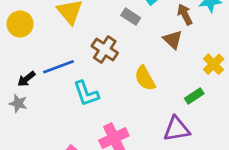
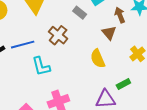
yellow semicircle: (145, 78) -> (98, 59), moved
green rectangle: (194, 96) -> (123, 84), moved

